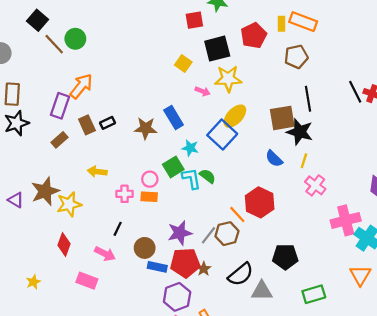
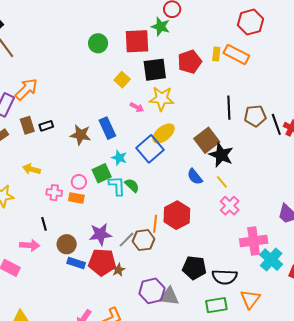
red square: (194, 20) -> (137, 41), size x1.5
green circle: (75, 39) -> (98, 43), moved
brown pentagon: (296, 57) -> (255, 116), moved
black line: (308, 99) -> (229, 108), moved
brown square: (282, 118) -> (207, 140), turned -35
yellow line: (304, 161) -> (222, 182), turned -64
orange line: (237, 214) -> (155, 224), turned 42
black line: (118, 229) -> (44, 224), turned -48
pink arrow: (105, 254) -> (30, 245), turned -30
black semicircle: (241, 274) -> (225, 277), moved, turned 35
orange triangle: (360, 275) -> (250, 299), moved
purple hexagon: (177, 297) -> (152, 291), moved

